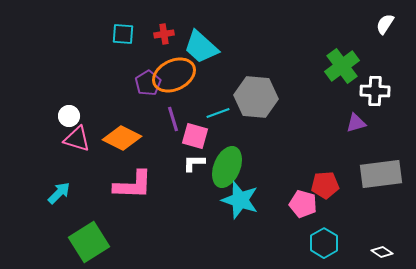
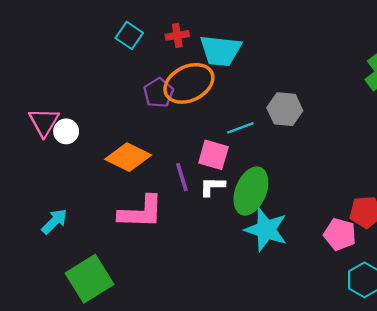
cyan square: (123, 34) -> (129, 35), turned 30
cyan trapezoid: (201, 47) -> (221, 51), turned -36
gray hexagon: (256, 97) -> (285, 109), size x0.7
purple line: (173, 119) -> (182, 177), moved
pink triangle: (77, 139) -> (44, 122), moved, turned 44

